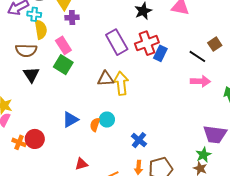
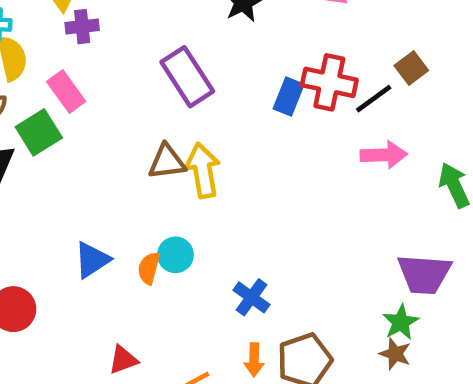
red cross: (147, 43) -> (329, 82), moved, turned 35
black line: (197, 56) -> (374, 99), turned -66
green square: (63, 65) -> (39, 132), moved, turned 30

